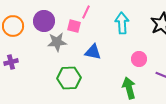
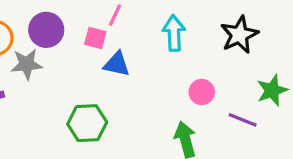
gray star: (57, 42) -> (27, 64), moved
blue triangle: (93, 52) -> (117, 64), moved

